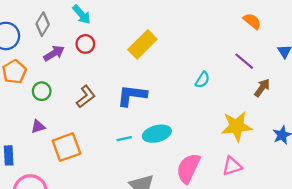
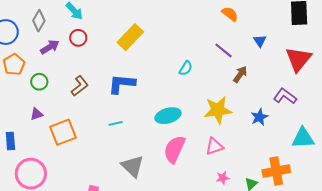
cyan ellipse: (157, 134) -> (168, 116), moved

